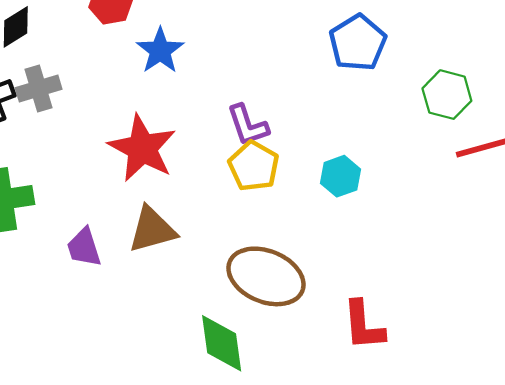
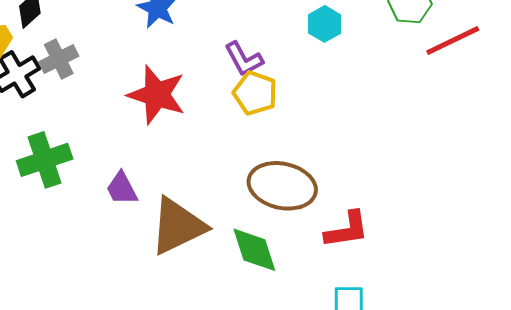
cyan hexagon: (340, 176) -> (325, 24), moved
brown triangle: (152, 230) -> (178, 226), moved, size x1.4
red L-shape: (364, 325) -> (347, 230), moved, turned -84

